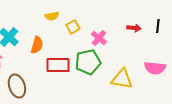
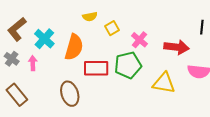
red arrow: (134, 28) -> (176, 47), moved, size x1.6
orange semicircle: (37, 45) -> (74, 47), size x1.4
brown ellipse: (17, 86) -> (70, 94), moved

